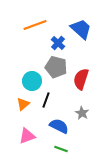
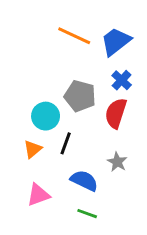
orange line: (35, 25) -> (74, 36), moved, turned 45
blue trapezoid: (81, 29) -> (116, 42), turned -80
blue cross: (58, 43) -> (122, 80), moved

